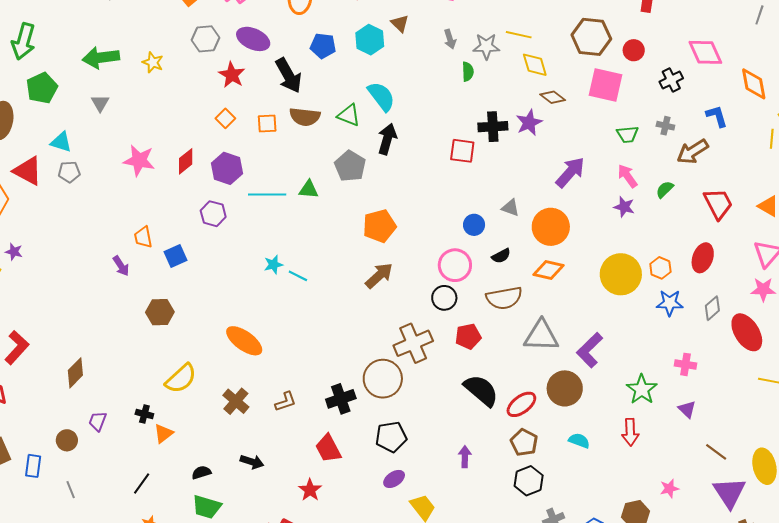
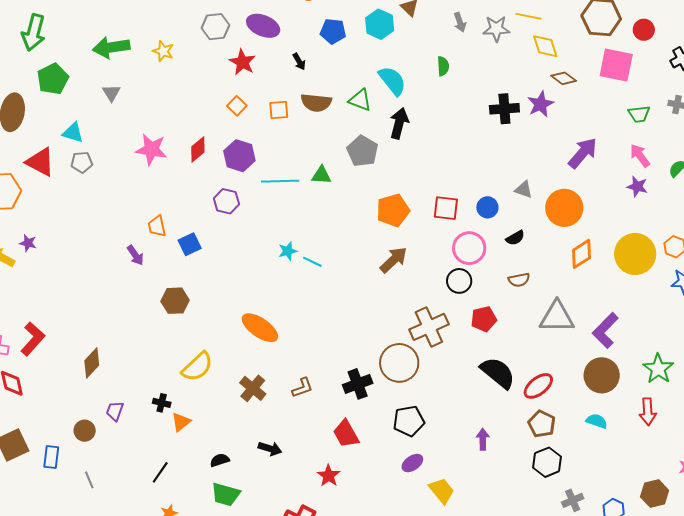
green semicircle: (468, 72) -> (443, 66), moved
black arrow: (289, 75) -> (299, 62), size x0.5
red square: (462, 151) -> (446, 208), moved
orange diamond: (548, 270) -> (582, 254), moved, turned -44
brown semicircle: (504, 298) -> (519, 280), size x0.6
brown circle: (565, 388) -> (602, 375), moved

